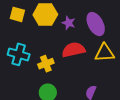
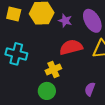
yellow cross: (46, 64) -> (53, 69), moved

